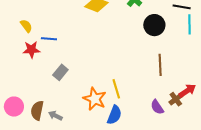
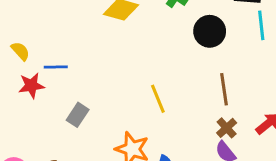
yellow line: (116, 89) -> (158, 99), moved
brown cross: (176, 99) -> (227, 128), moved

